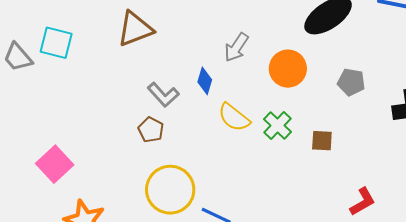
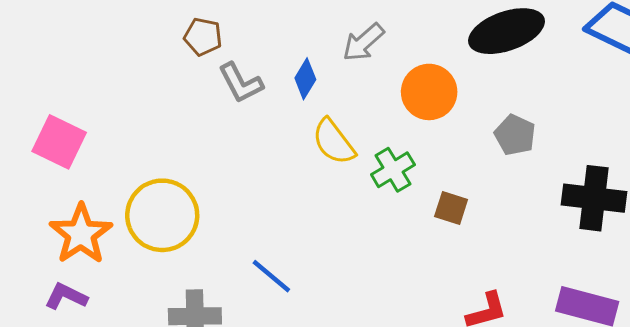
brown pentagon: (151, 130) -> (203, 37), moved, turned -30
pink square: (55, 164) -> (59, 142), turned -36
yellow circle: (170, 190) -> (162, 215), moved

